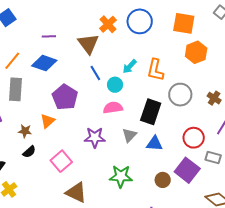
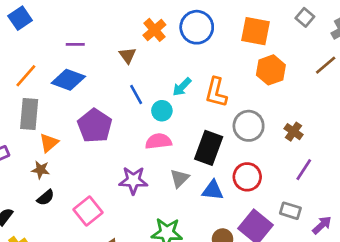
brown triangle: (88, 44) -> (127, 55), size x0.6
orange triangle: (48, 121) -> (49, 143), moved
red circle: (194, 138) -> (247, 177), moved

